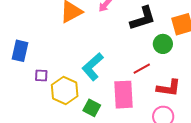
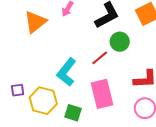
green circle: (163, 44) -> (120, 42), moved
red line: (142, 69) -> (100, 58), moved

